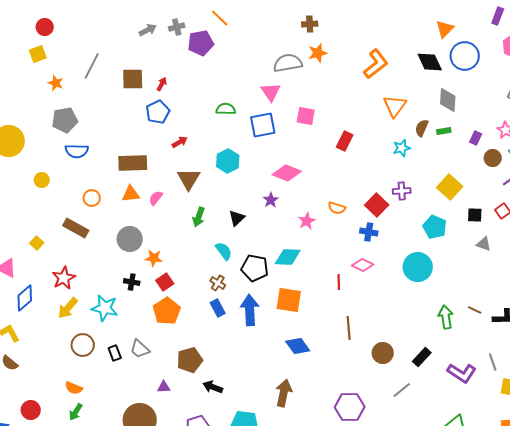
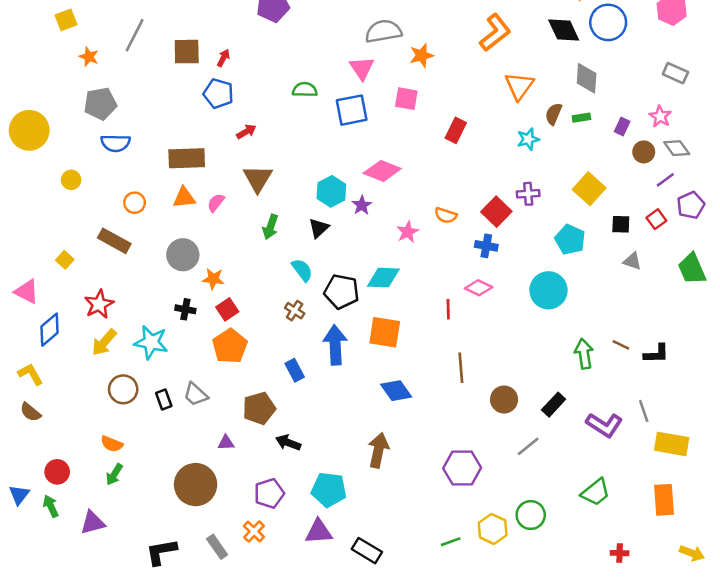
orange star: (318, 53) -> (422, 55), moved
blue pentagon: (158, 112) -> (218, 94), turned -30
cyan hexagon: (228, 161) -> (331, 191), moved
blue rectangle: (218, 308) -> (295, 370), moved

